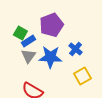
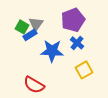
purple pentagon: (51, 25) -> (73, 20), moved
gray triangle: (28, 56) -> (36, 24), moved

